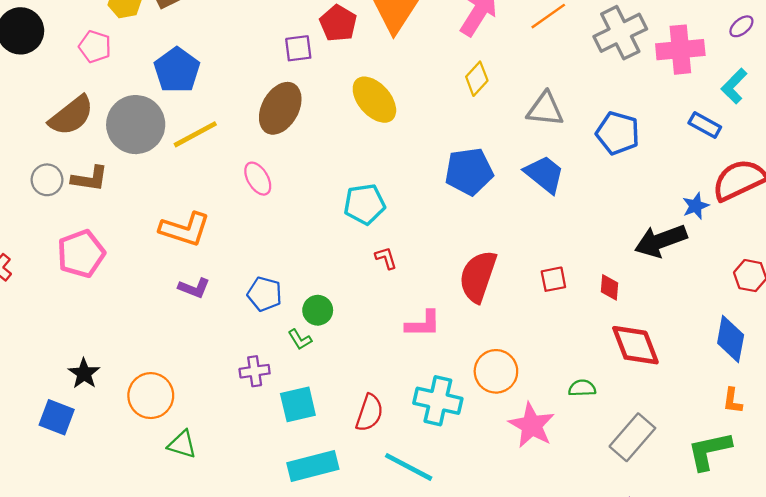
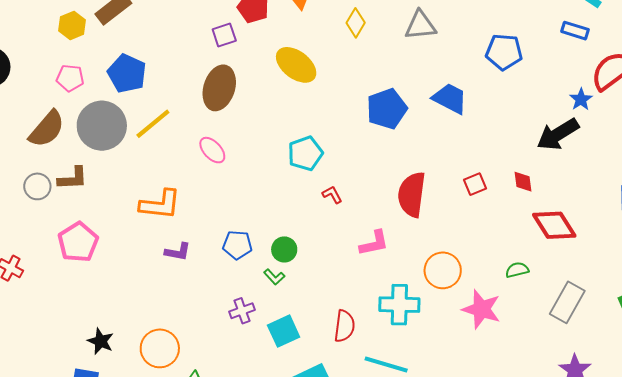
pink pentagon: (95, 47) -> (70, 78), moved
yellow diamond: (477, 79) -> (356, 23), moved
gray triangle: (545, 109) -> (420, 25), moved

